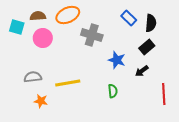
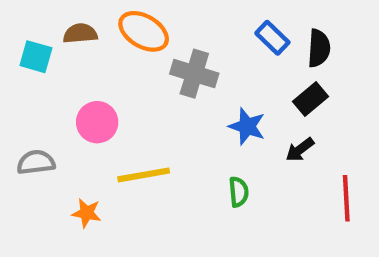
orange ellipse: (68, 15) -> (144, 31), turned 55
pink circle: (43, 38) -> (97, 122), moved
gray semicircle: (33, 77) -> (36, 162), moved

